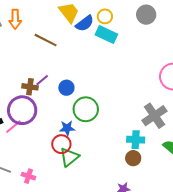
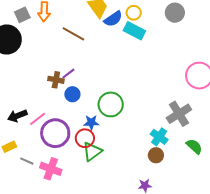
blue circle: (66, 88) -> (72, 94), moved
purple circle: (22, 110) -> (55, 133), moved
cyan cross: (136, 140) -> (159, 137), turned 30
pink cross: (28, 176) -> (51, 169), size x1.5

